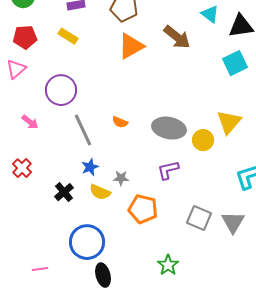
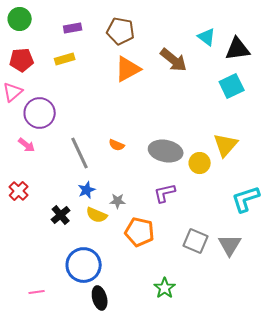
yellow rectangle: (68, 36) -> (65, 59), turned -48
purple circle: (61, 90) -> (40, 113), moved

